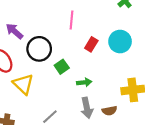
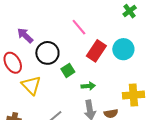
pink line: (72, 20) -> (79, 27), turned -48
red rectangle: (91, 44) -> (96, 51), size x1.5

